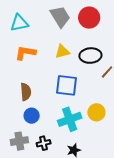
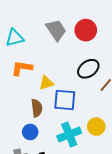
yellow triangle: (62, 51) -> (46, 83), moved
black ellipse: (90, 56) -> (88, 69), turned -30
brown semicircle: (26, 92) -> (37, 108), moved

